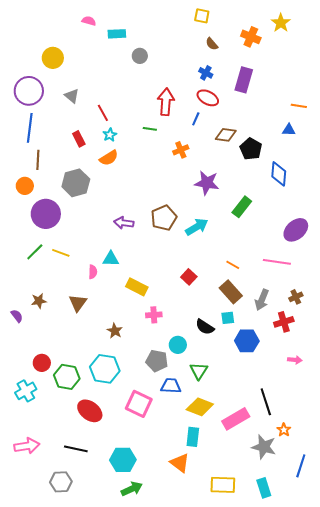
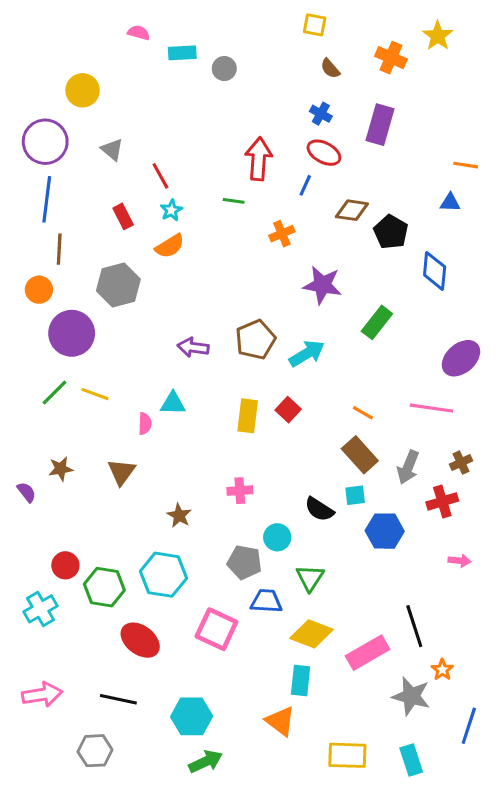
gray circle: (140, 56) -> (224, 69), moved
red square: (189, 277) -> (288, 410), moved
yellow rectangle: (137, 287) -> (248, 416), moved, turned 70

